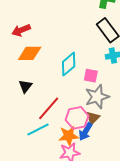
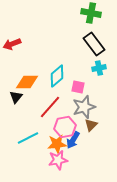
orange diamond: (30, 53) -> (27, 82), moved
red line: (49, 108) -> (50, 107), moved
brown triangle: (93, 118) -> (91, 125), moved

